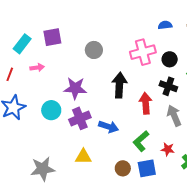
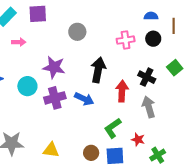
pink cross: (143, 52) -> (126, 40), size x0.7
black circle: (170, 59) -> (153, 39), moved
blue arrow: (109, 127) -> (84, 99), moved
yellow triangle: (83, 157) -> (51, 150), moved

